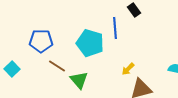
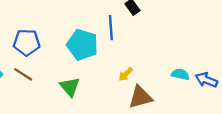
brown line: (57, 66) -> (23, 74), moved

